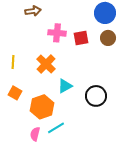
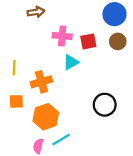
orange cross: (46, 64) -> (41, 82), moved, turned 30
cyan triangle: (65, 86) -> (71, 62), moved
orange square: (15, 93) -> (16, 101), turned -32

